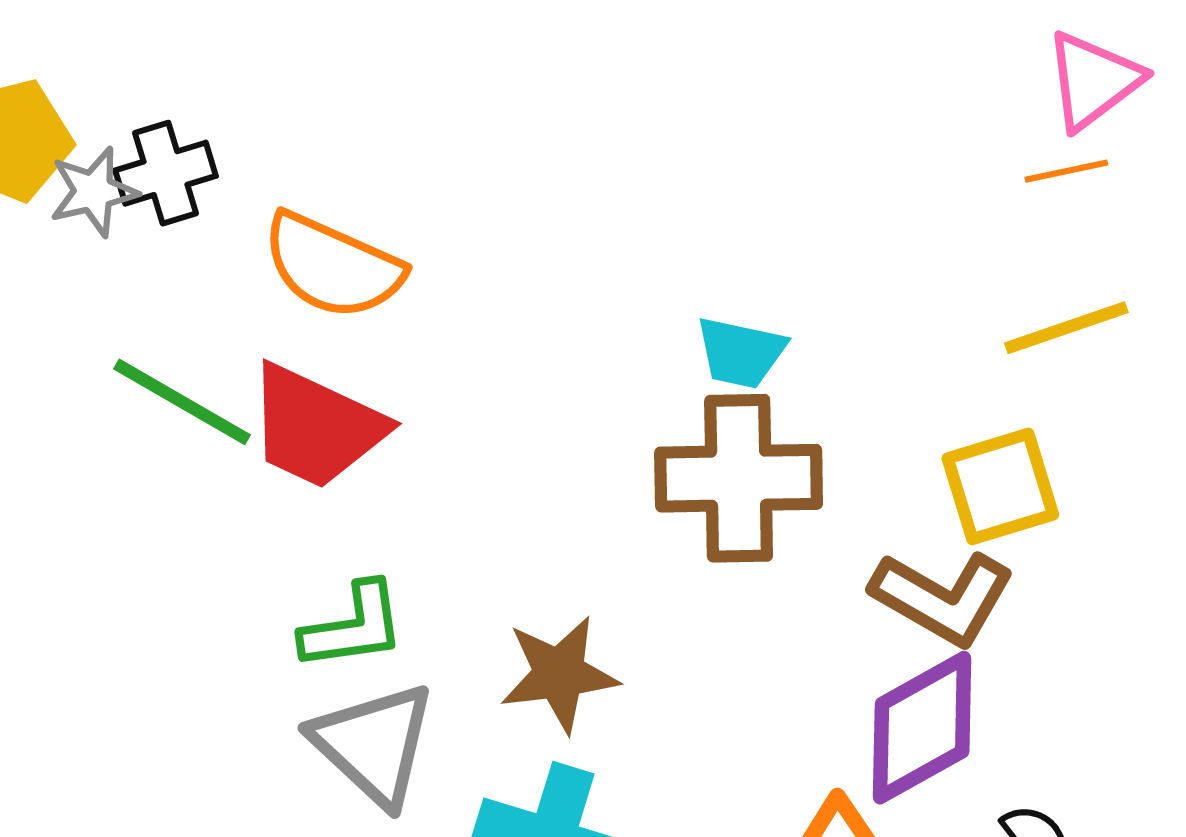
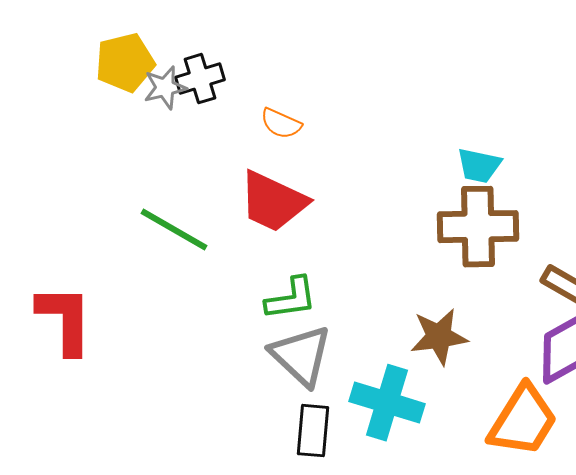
orange semicircle: (333, 266) -> (281, 124), size x0.6
green line: (182, 402) -> (174, 230), moved
brown star: (559, 674) -> (439, 337), moved

